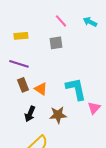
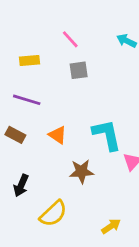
pink line: (61, 21) -> (70, 39), moved
brown rectangle: (23, 85) -> (15, 135), moved, turned -40
black arrow: (30, 114) -> (21, 186), moved

